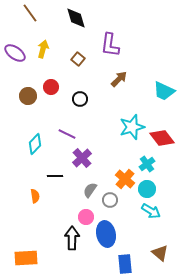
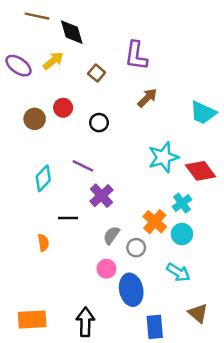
brown line: (30, 13) -> (37, 16), turned -42
black diamond: (76, 18) -> (72, 32), moved
yellow arrow: (43, 49) -> (53, 61), turned 36
cyan arrow: (151, 211) -> (178, 272), moved
black arrow: (72, 238) -> (85, 322), moved

